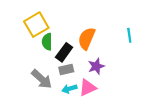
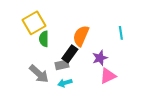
black rectangle: (64, 52) -> (70, 54), moved
purple star: (96, 66) -> (100, 58), moved
pink triangle: (88, 88) -> (108, 76), moved

